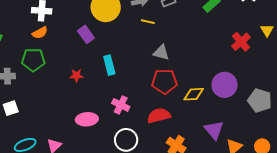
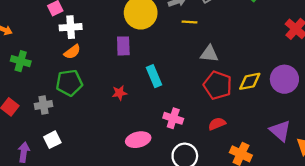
purple rectangle: (86, 34) -> (123, 46), turned 42
red pentagon: (164, 81) -> (218, 85), turned 30
yellow diamond: (194, 94) -> (250, 81), moved
red semicircle: (159, 116) -> (217, 124), size x0.7

